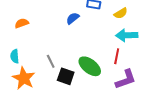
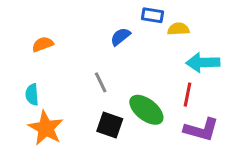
yellow semicircle: (121, 13) -> (178, 29), moved, turned -152
gray line: (51, 61) -> (101, 82), moved
purple L-shape: (126, 79) -> (201, 130), turned 35

